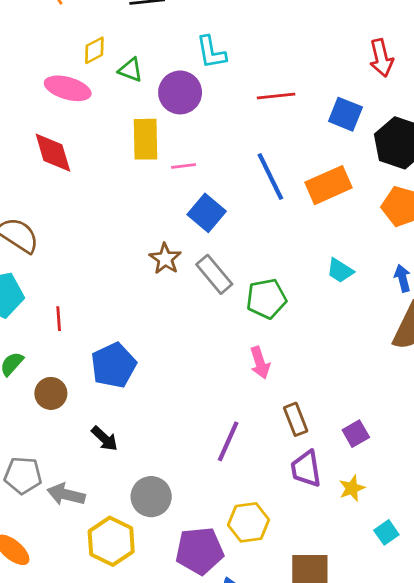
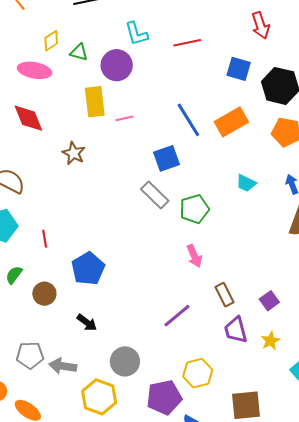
red line: (276, 96) -> (187, 43), moved
blue square: (207, 213) -> (167, 158), moved, turned 36
brown star: (165, 259) -> (74, 153), moved
purple line: (228, 441) -> (177, 316), turned 32

